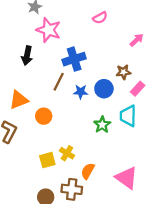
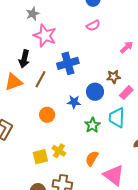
brown line: (59, 82) -> (40, 79), moved
blue star: (81, 92) -> (74, 102), moved
orange triangle: (19, 100) -> (14, 82), moved
orange circle: (44, 116) -> (47, 115), moved
orange semicircle: (88, 171) -> (92, 158), moved

